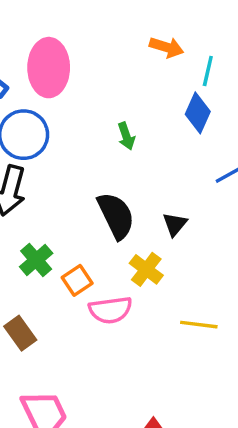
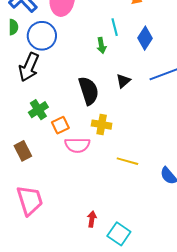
cyan line: (208, 71) -> (115, 27), moved, turned -36
black triangle: (175, 224) -> (123, 81), moved
yellow cross: (146, 269) -> (102, 125), turned -36

